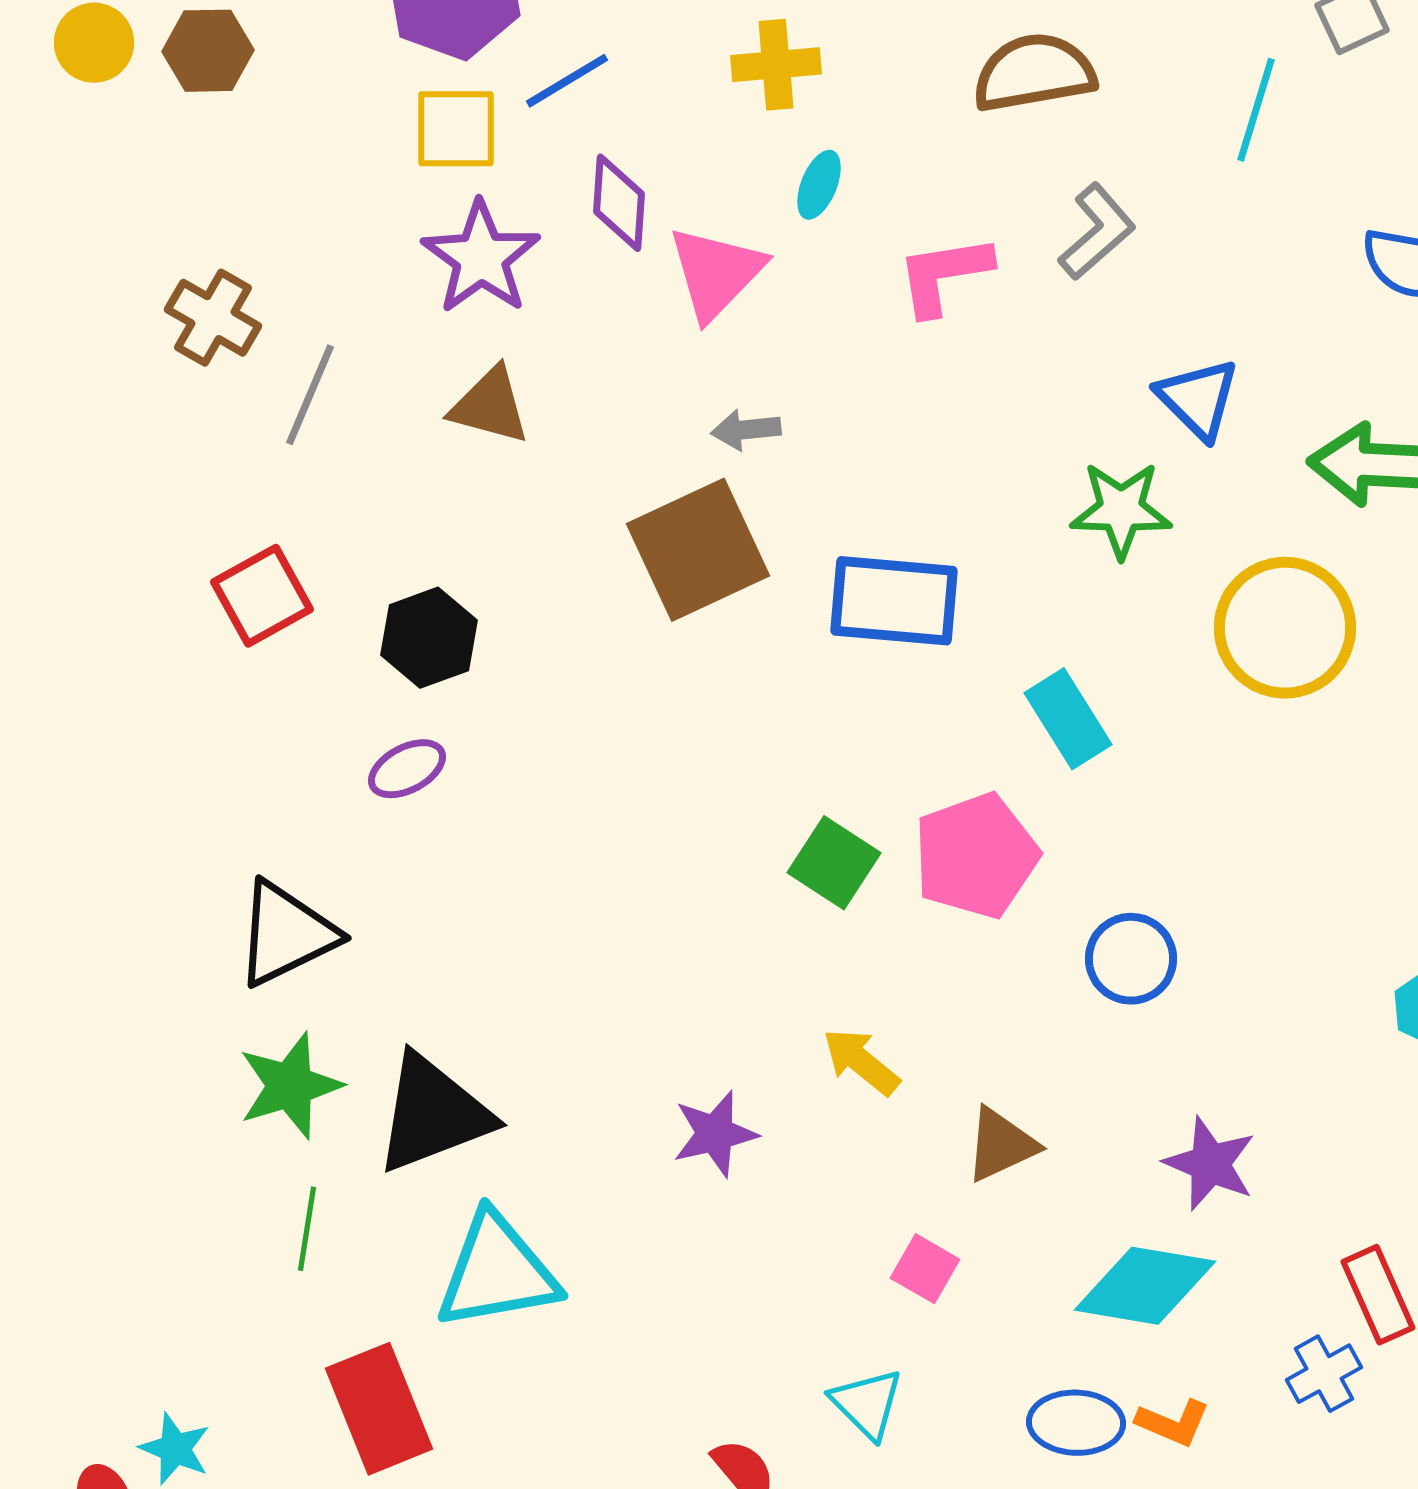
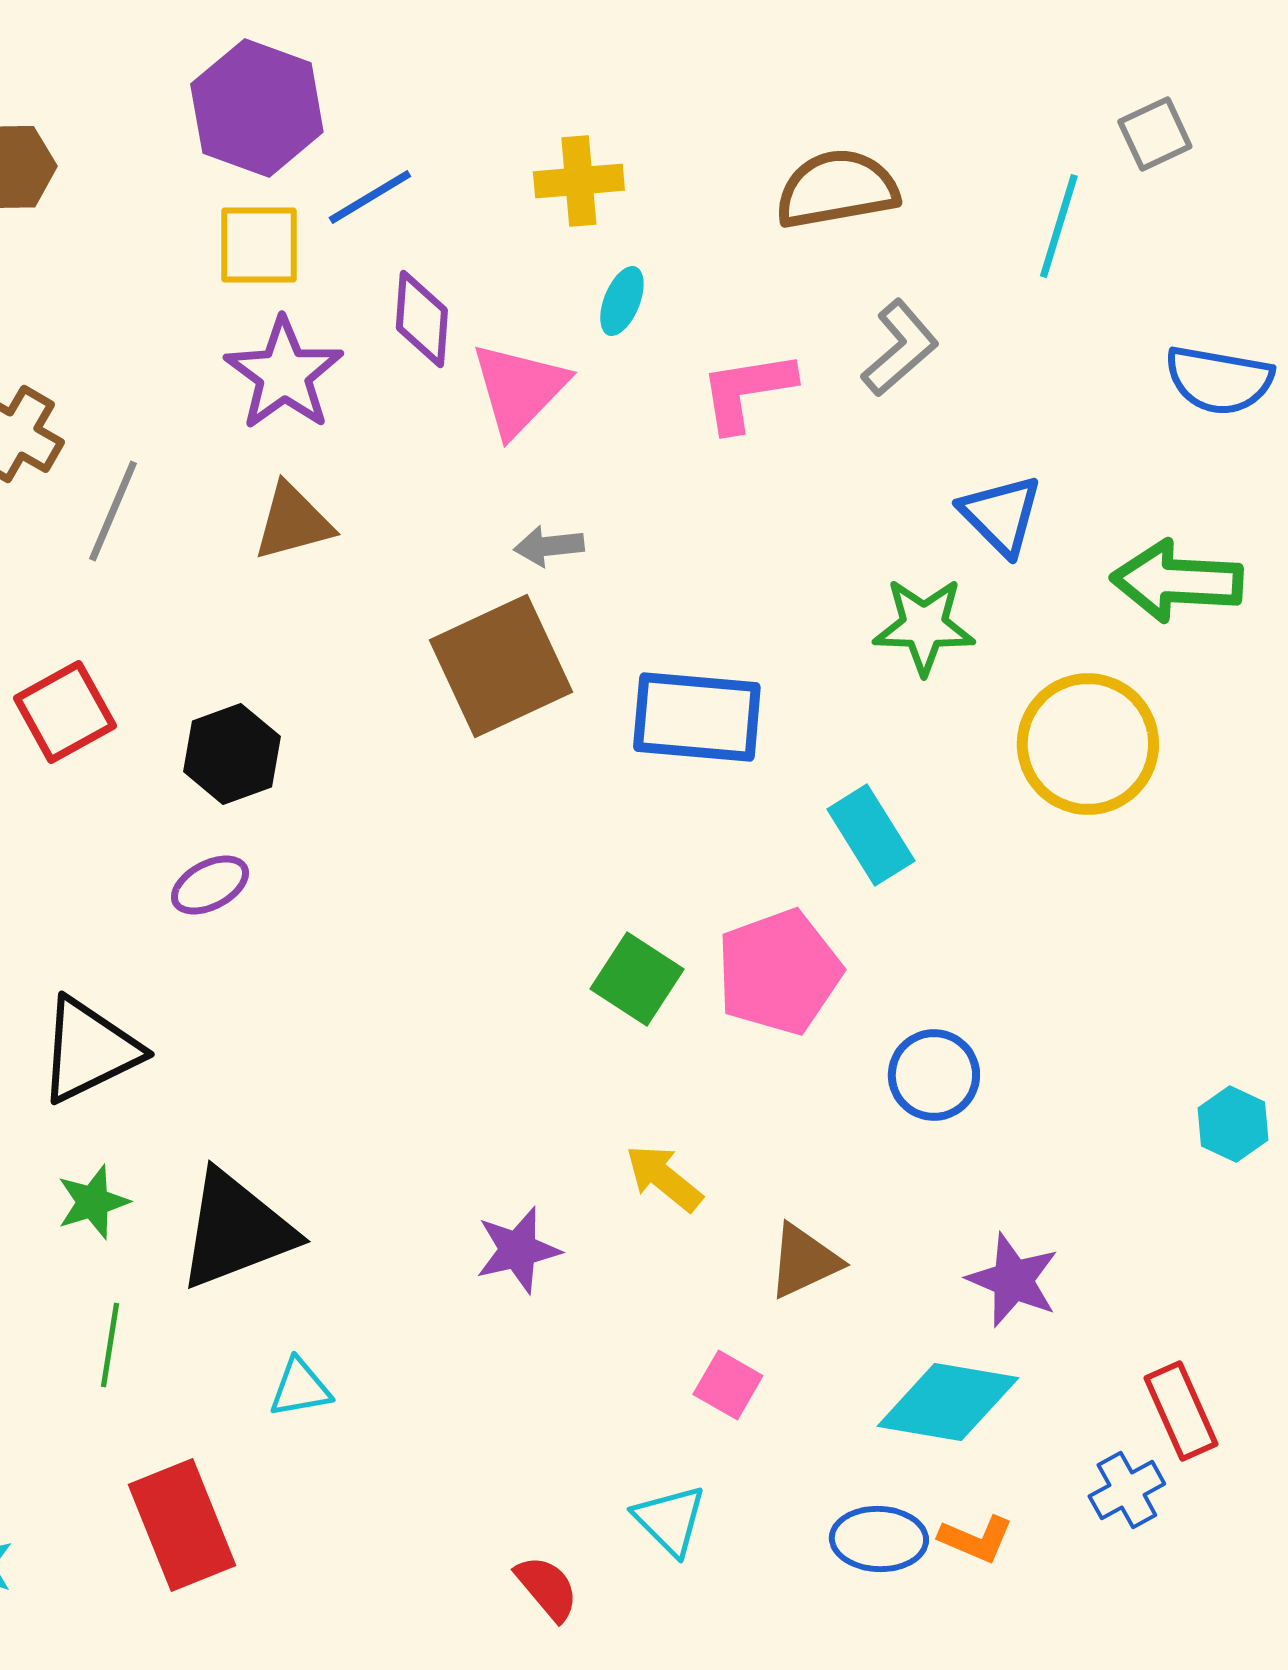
brown triangle: (490, 406) -> (293, 522), turned -30
green star: (290, 1086) -> (93, 1202), size x0.7
cyan triangle: (497, 1272) -> (300, 1388), size x0.5

